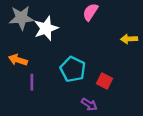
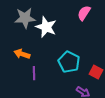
white star: (46, 28) -> (46, 27), turned -30

